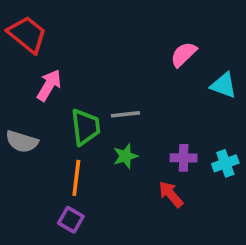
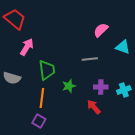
gray line: (125, 114) -> (90, 59), moved

